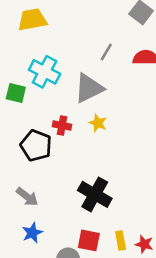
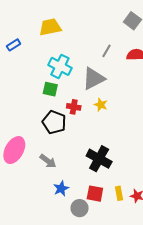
green square: (16, 93) -> (50, 89), moved
blue star: (32, 233) -> (61, 189), moved

